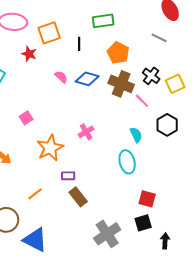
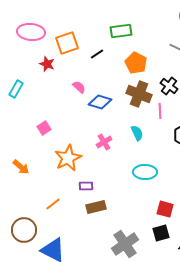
black line: (79, 44) -> (97, 54), turned 56
blue diamond: (87, 79) -> (100, 102), moved
pink line: (142, 101) -> (160, 111), turned 42
cyan semicircle: (136, 135) -> (137, 133), moved
cyan ellipse: (127, 162) -> (145, 172), turned -75
brown rectangle: (78, 197) -> (96, 207), turned -66

